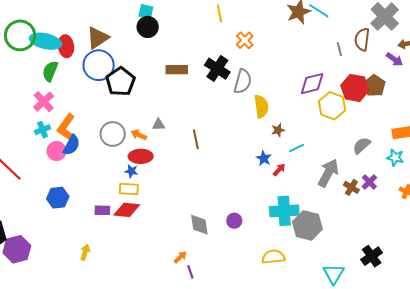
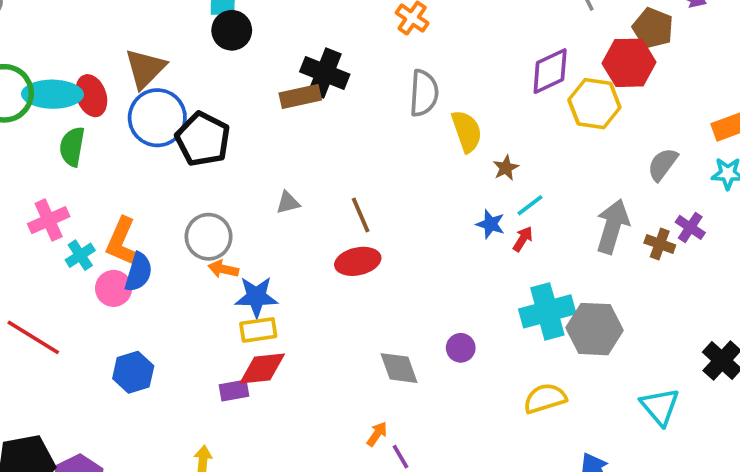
black cross: (217, 69) -> (325, 73), moved
brown pentagon: (374, 86) -> (653, 28), moved
pink cross: (44, 102) -> (49, 220), moved, turned 30
orange arrow: (139, 135) -> (223, 269), moved
cyan line: (297, 148) -> (530, 205), moved
red ellipse: (141, 156) -> (358, 261), moved
blue star: (131, 171) -> (256, 297), size x1.6
purple rectangle: (102, 210) -> (234, 390), moved

